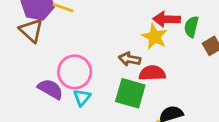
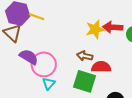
yellow star: (155, 37) -> (95, 29), moved, turned 30
purple semicircle: (50, 89) -> (29, 57), moved

